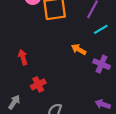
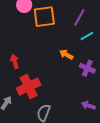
red cross: (38, 84) -> (29, 87), size x1.6

